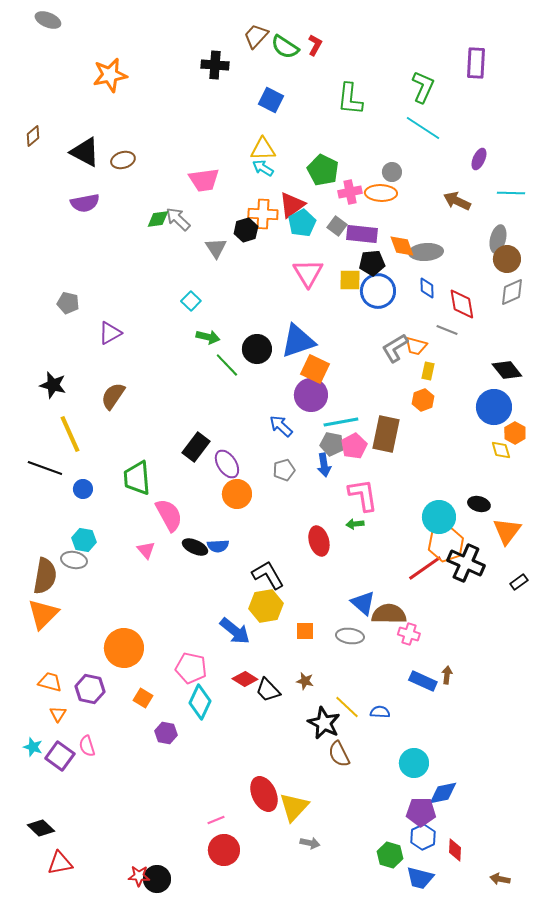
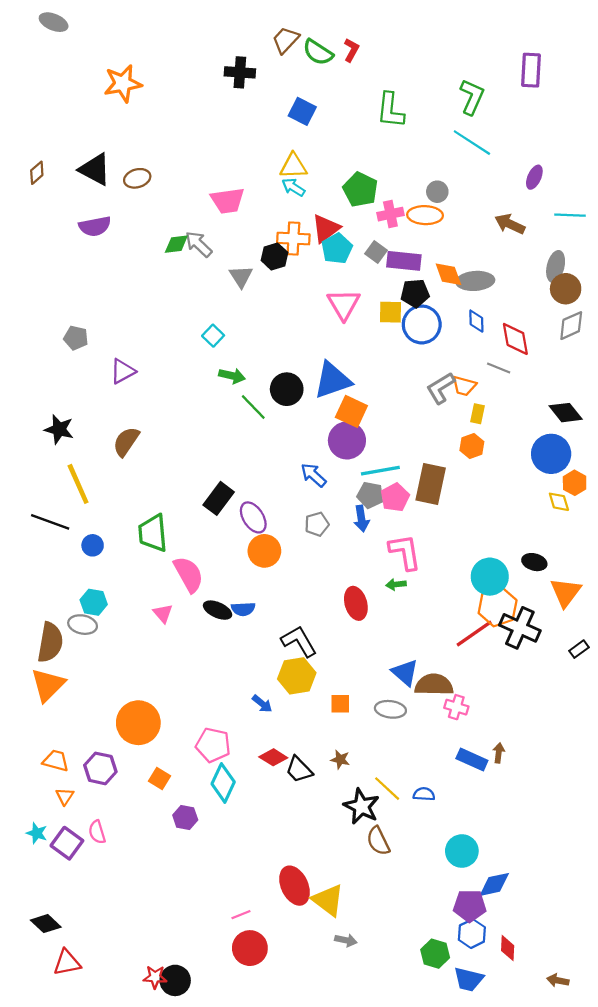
brown diamond: (33, 136) -> (37, 173), moved
blue arrow: (235, 631) -> (262, 704), size x0.6
yellow triangle: (294, 807) -> (328, 900), turned -36

